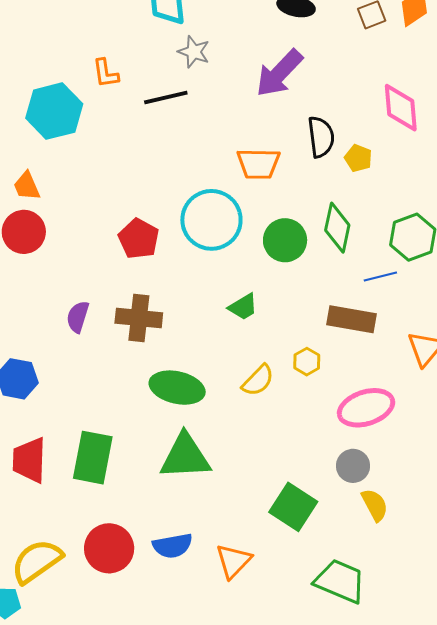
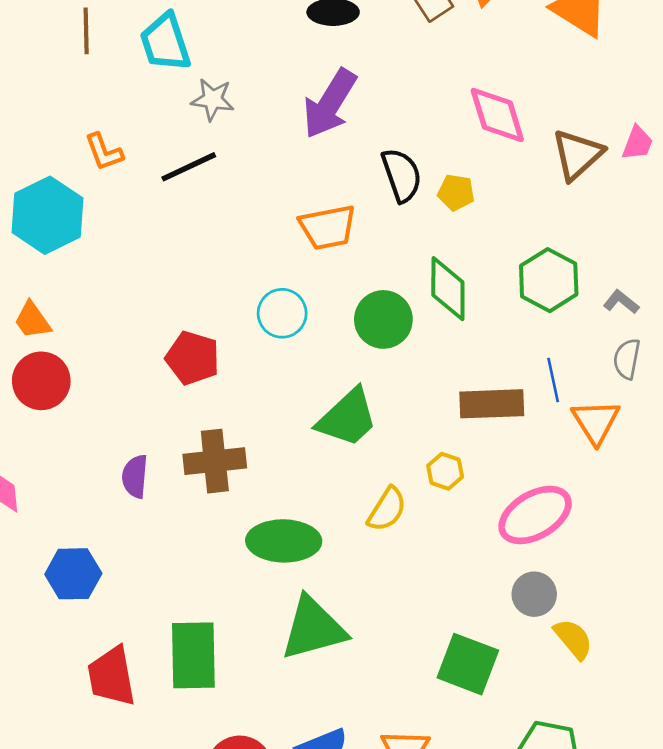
cyan circle: (211, 220) -> (282, 313), size x0.6
blue line: (380, 277) -> (553, 380), moved, turned -76
green trapezoid: (243, 307) -> (347, 418), size x1.6

